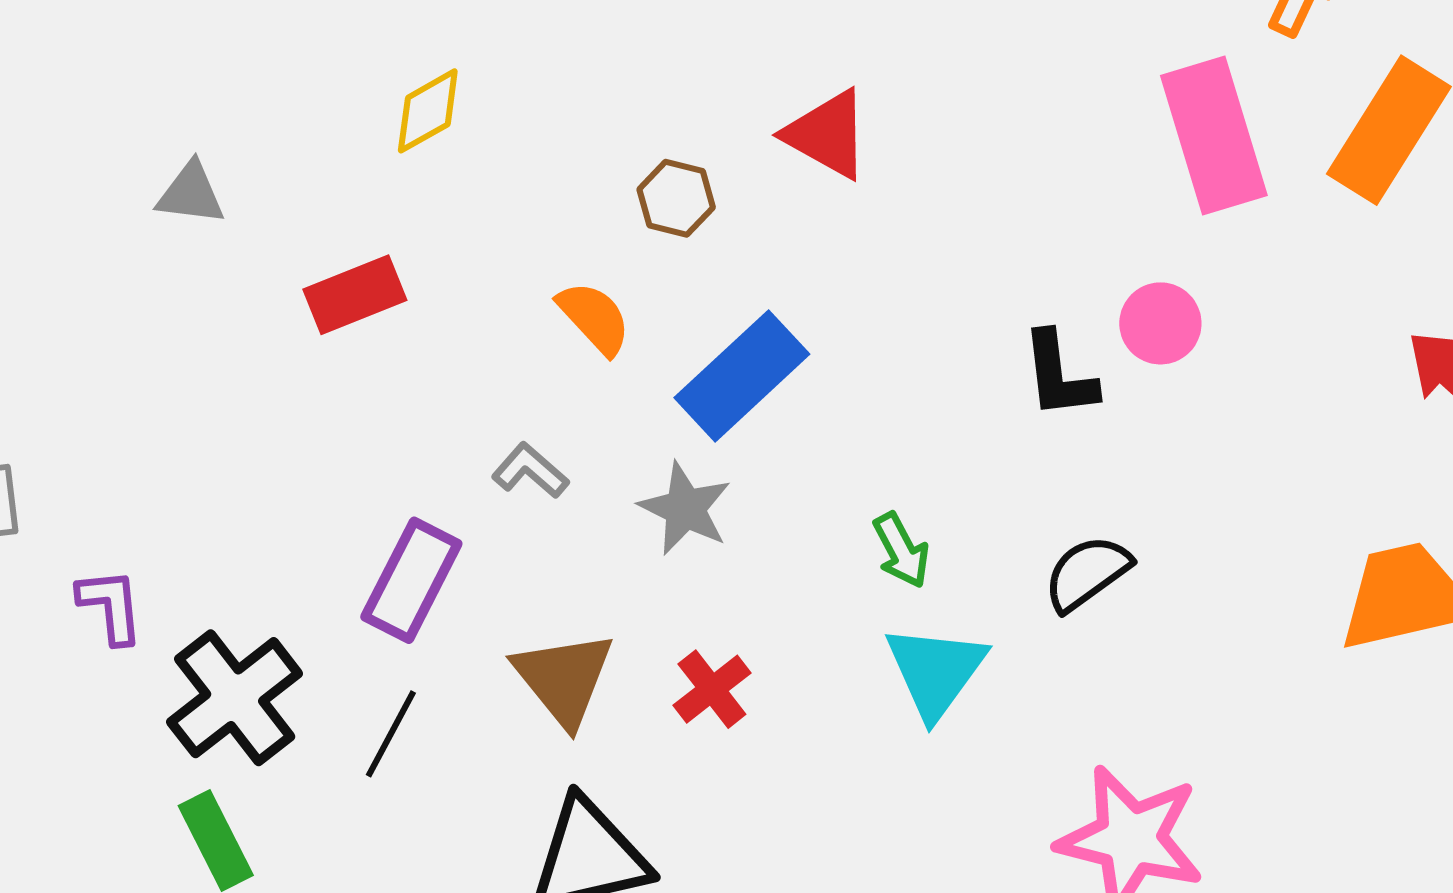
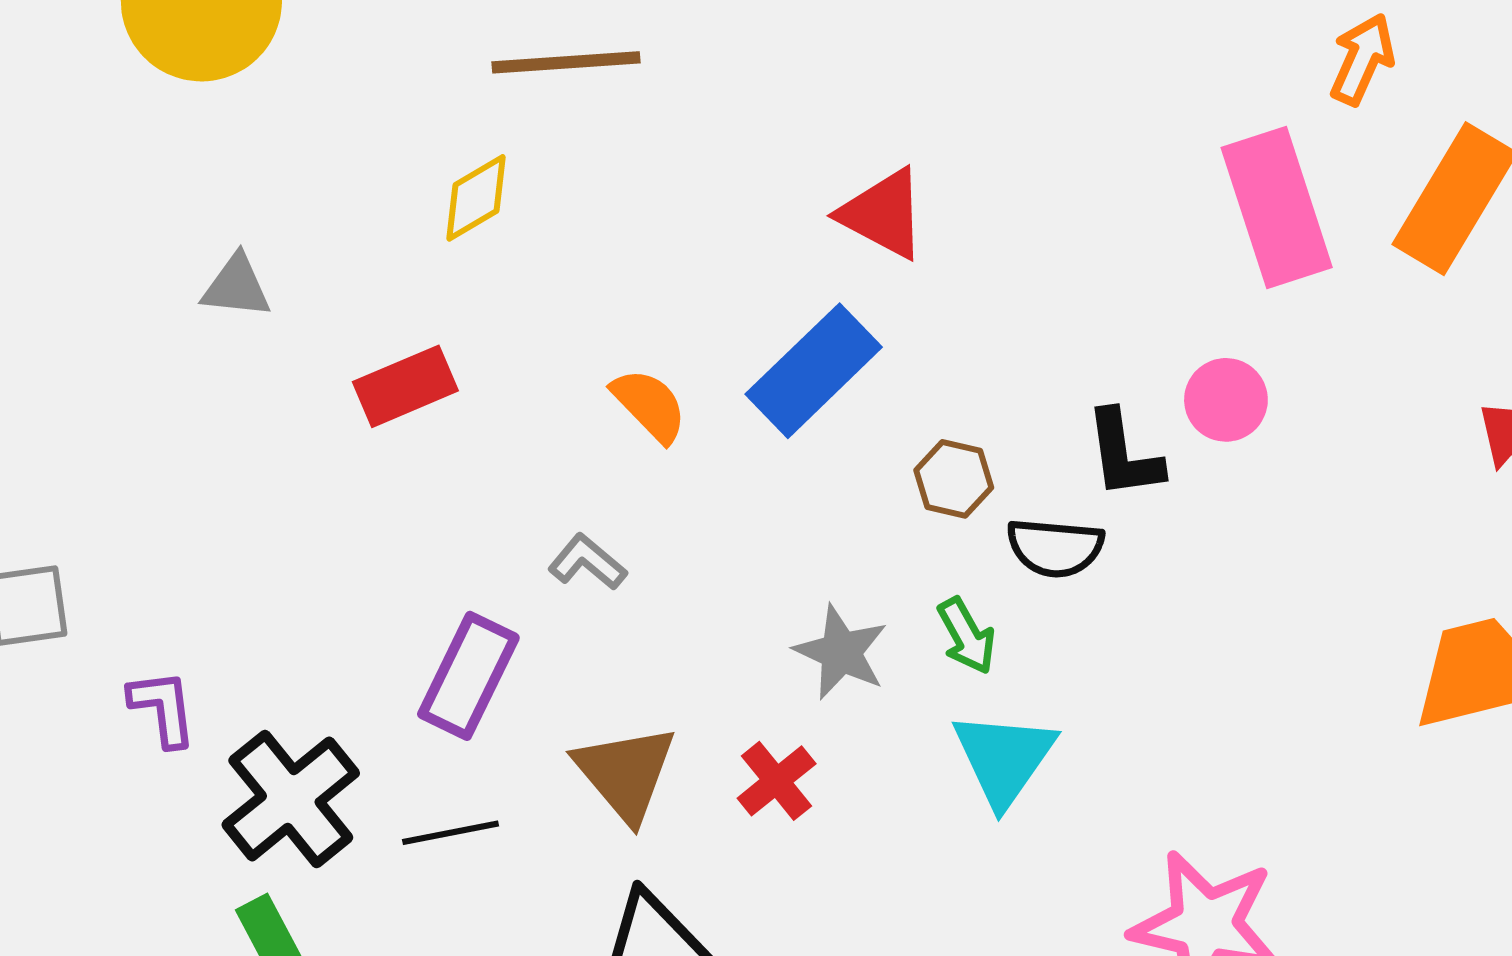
brown hexagon: (676, 198) -> (954, 479), moved
blue rectangle: (742, 376) -> (814, 371), moved
gray star: (685, 509) -> (841, 652), moved
black semicircle: (1087, 573) -> (1055, 548), moved, turned -138
black line: (391, 734) -> (451, 833), turned 52

